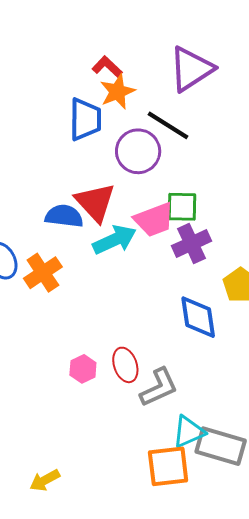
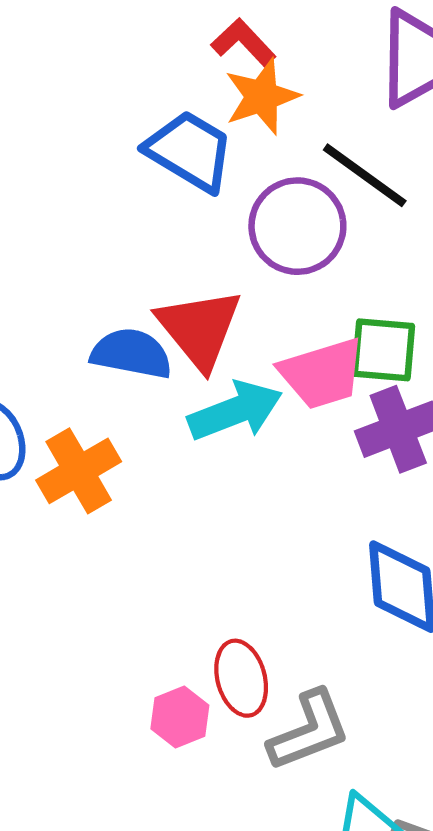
blue trapezoid: (85, 119) -> (190, 151), turned -63
pink hexagon: (83, 369) -> (180, 717), moved

